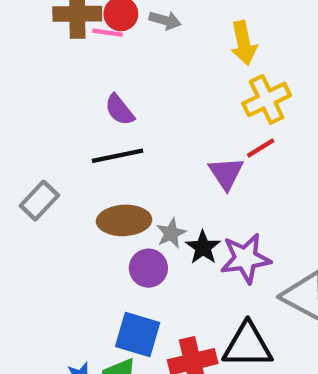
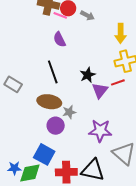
purple semicircle: (120, 110) -> (59, 39), moved
black line: (118, 156) -> (53, 72), turned 70
gray rectangle: (39, 201) -> (13, 84), turned 66
black star: (203, 247) -> (88, 75), moved

